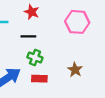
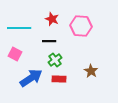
pink hexagon: (77, 22) -> (81, 26), moved
green cross: (35, 57) -> (55, 60), turned 32

